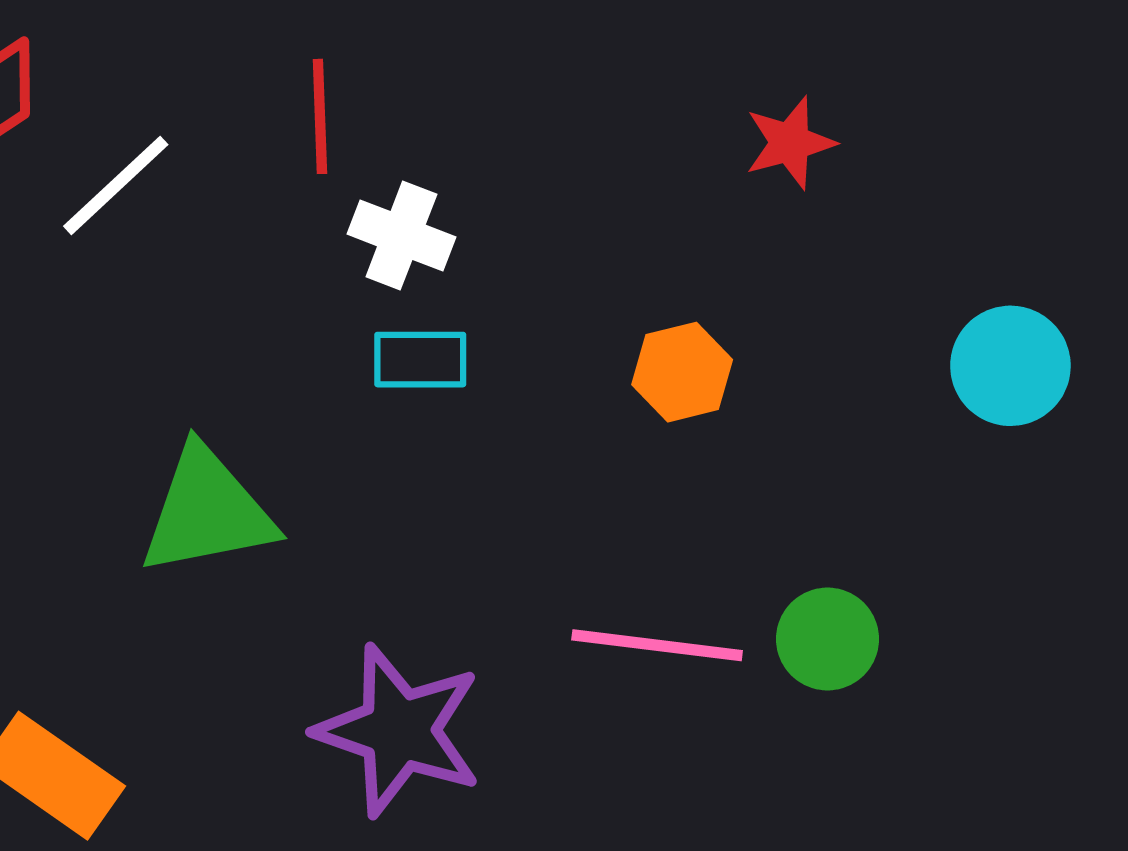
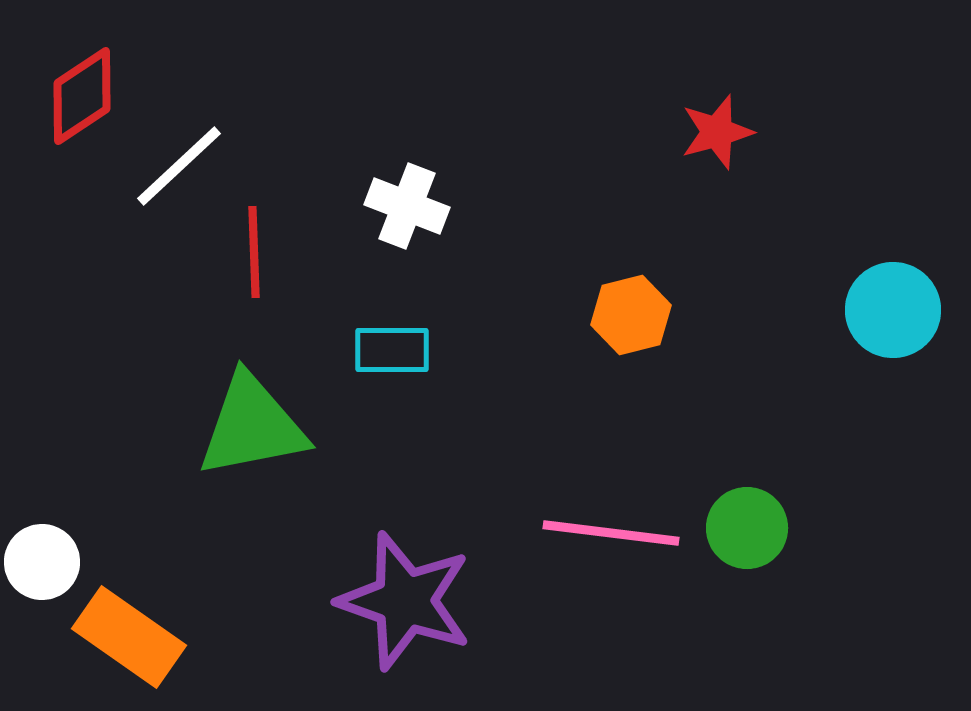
red line: (320, 116) -> (254, 252), moved
cyan rectangle: (420, 360) -> (392, 350), moved

